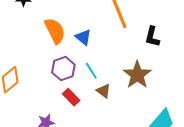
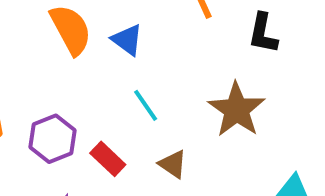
purple hexagon: (63, 69) -> (53, 139), moved
brown triangle: (103, 91) -> (173, 164), moved

